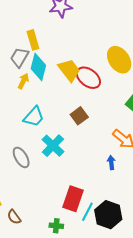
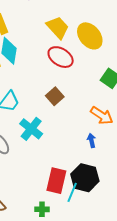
yellow trapezoid: (69, 70) -> (58, 28), moved
black hexagon: (108, 215) -> (85, 178), moved

